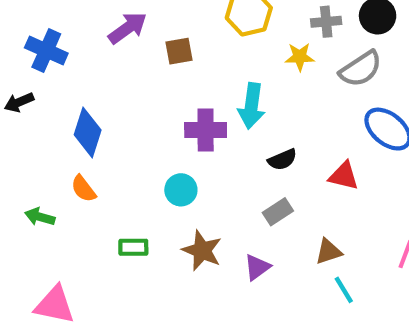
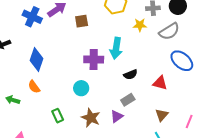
blue cross: (46, 50) -> (32, 17), moved
green rectangle: (133, 247) -> (58, 116), turned 64
brown triangle: (329, 252) -> (162, 115), moved, turned -32
purple triangle: (257, 267) -> (117, 116), moved

